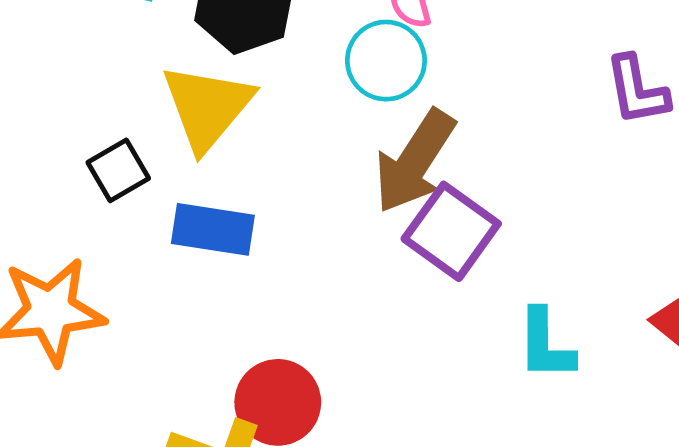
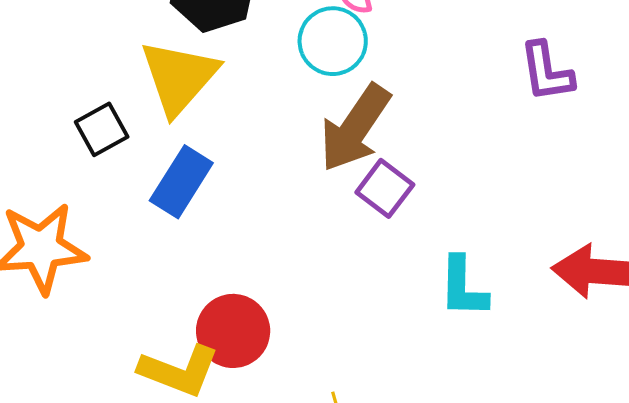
blue rectangle: (213, 229) -> (181, 182), turned -68
purple square: (451, 231) -> (385, 188), size x0.7

